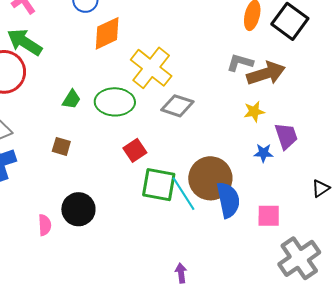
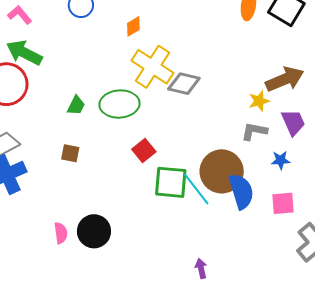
orange diamond: (107, 33) -> (133, 26), moved, size x0.6
gray L-shape: (240, 63) -> (254, 131), moved
brown arrow: (266, 73) -> (285, 79), moved
gray diamond: (177, 106) -> (184, 84), moved
blue star: (263, 153) -> (281, 160), moved
black circle: (78, 209) -> (94, 231), moved

